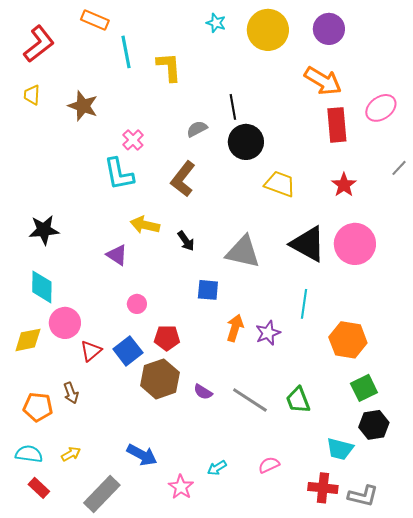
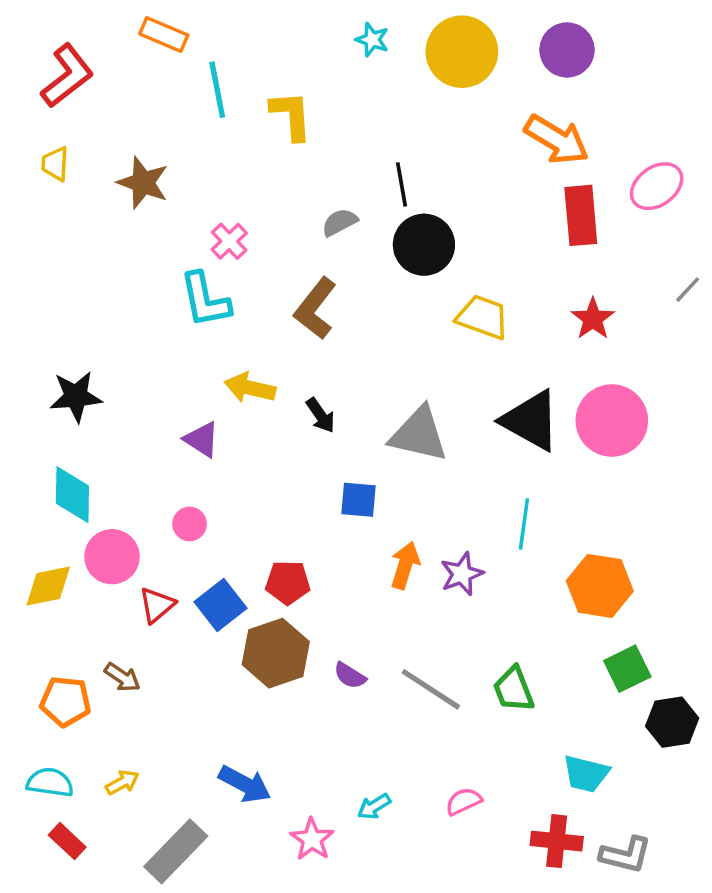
pink circle: (137, 304) -> (190, 524), moved
brown arrow: (71, 393) -> (122, 677), turned -35
black hexagon: (374, 425) -> (672, 722), moved

